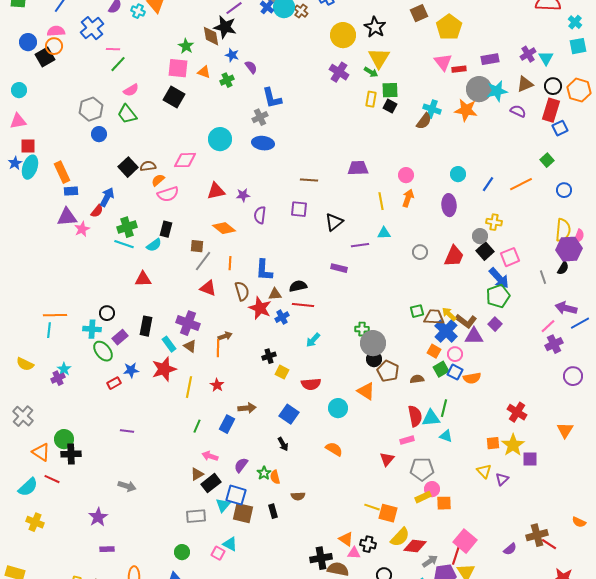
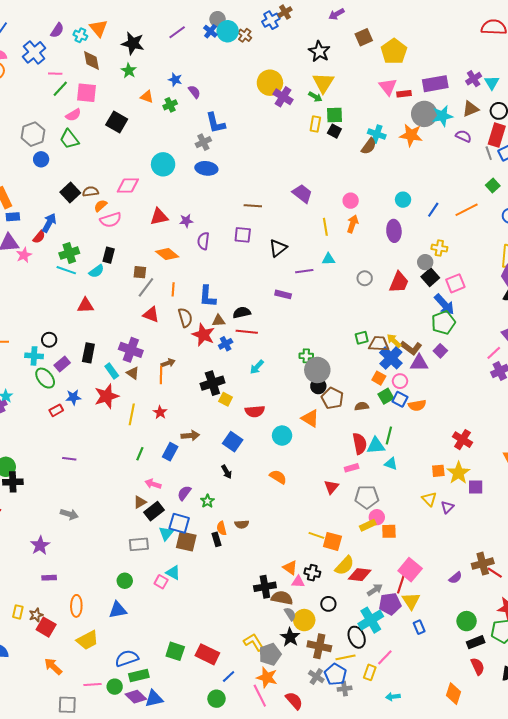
black star: (225, 27) -> (133, 43), moved
yellow circle: (343, 35) -> (270, 83), moved
brown diamond: (211, 36) -> (91, 60), moved
purple rectangle: (490, 59) -> (435, 84), size x1.4
pink square: (178, 68) -> (86, 93), moved
purple trapezoid: (358, 168) -> (302, 194), turned 40
gray line: (543, 277) -> (489, 153), moved
black cross: (269, 356) -> (212, 383), size x1.6
orange semicircle: (275, 477) -> (222, 528), moved

